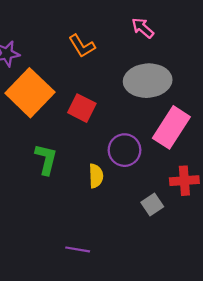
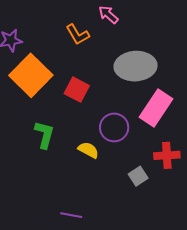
pink arrow: (143, 28) -> (108, 15), moved
yellow semicircle: (96, 176) -> (88, 150), turned -60

